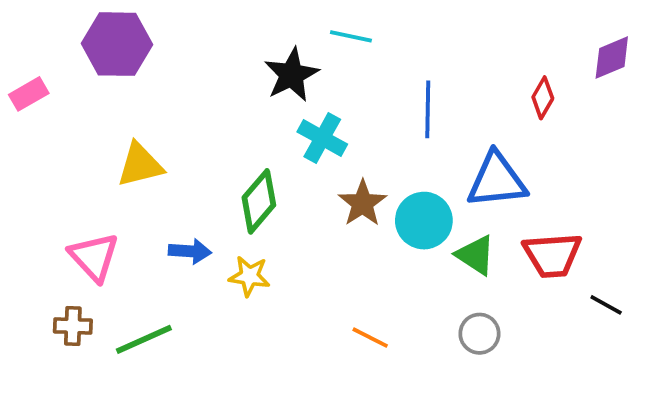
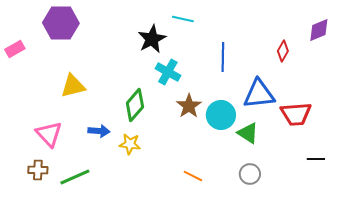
red trapezoid: (552, 255) -> (296, 114), moved
black line: (606, 305) -> (316, 159), turned -30

